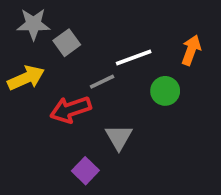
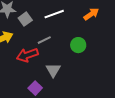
orange arrow: (191, 50) -> (91, 14), moved, turned 35
white line: (134, 58) -> (54, 14), moved

